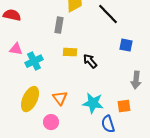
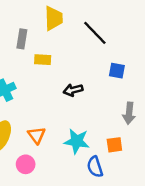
gray rectangle: (59, 25) -> (22, 39), moved
yellow rectangle: (70, 52) -> (43, 60), moved
black arrow: (90, 61) -> (73, 90), turned -63

